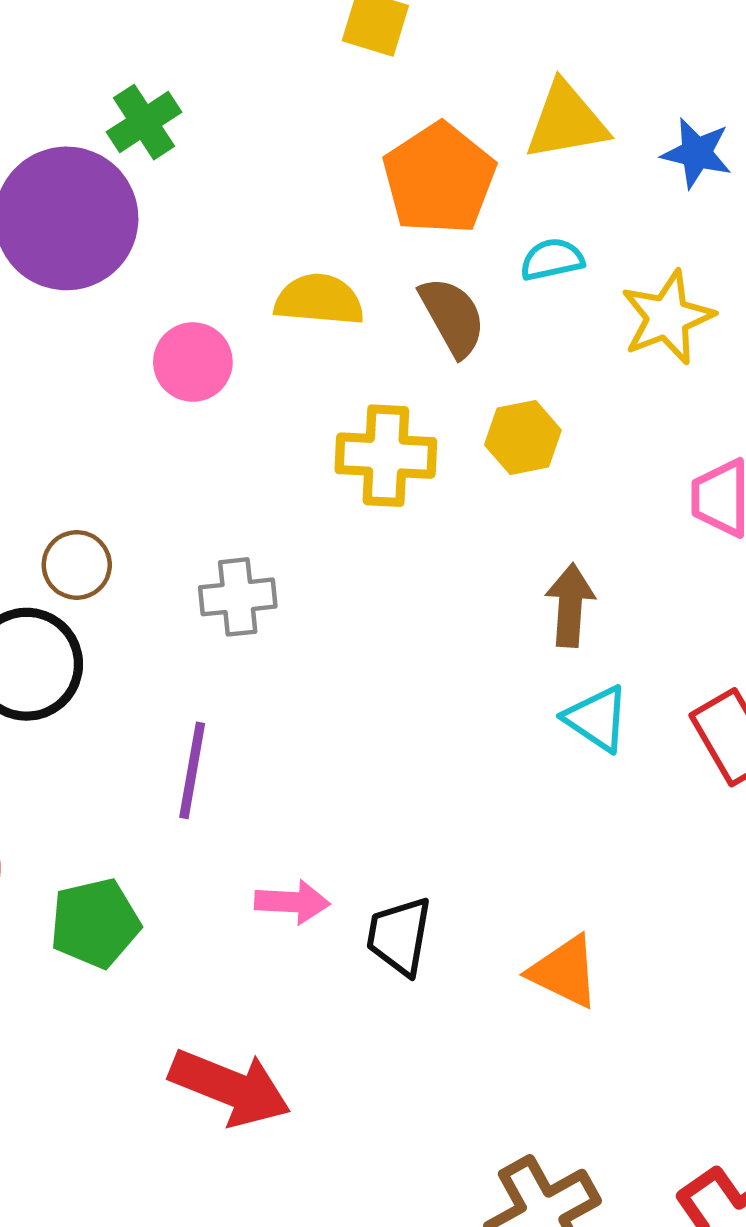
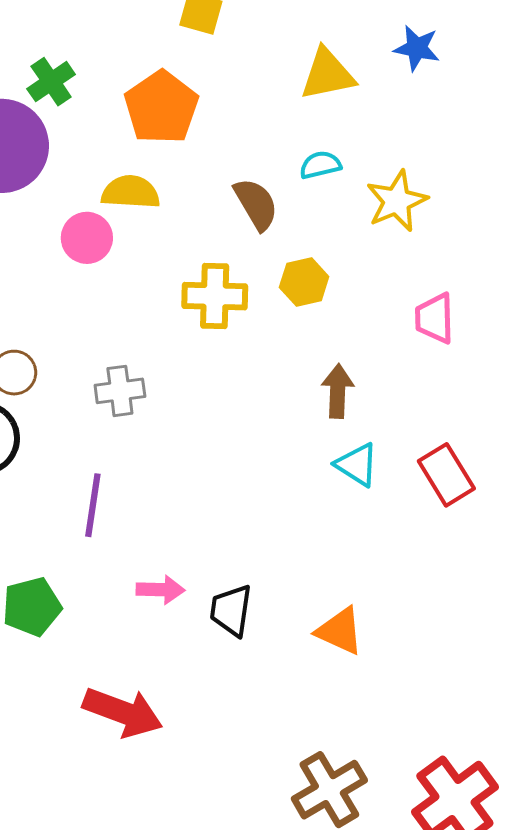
blue star: (697, 153) -> (417, 48), moved
orange pentagon: (439, 179) -> (161, 107), moved
yellow semicircle: (319, 300) -> (131, 192), moved

